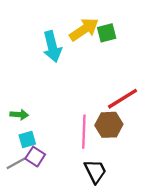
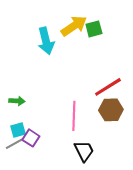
brown hexagon: (109, 125) -> (111, 110), moved
cyan square: (27, 140) -> (18, 130), moved

